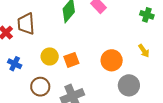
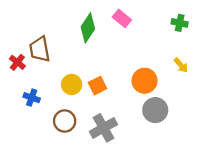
gray circle: (129, 85) -> (155, 110), moved

